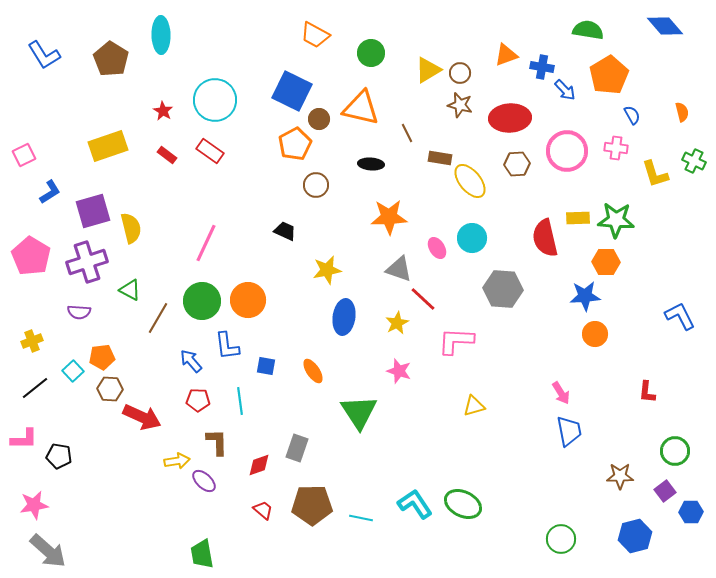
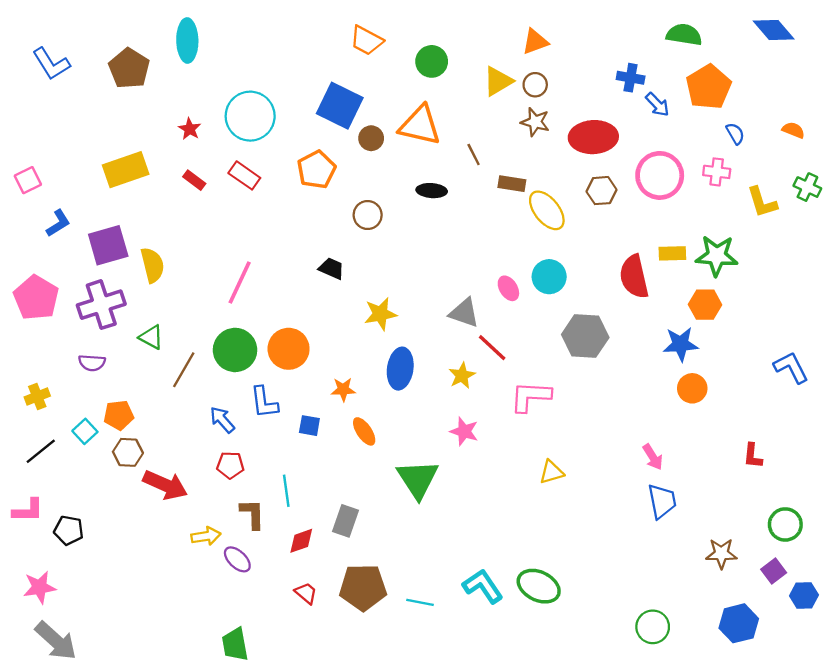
orange triangle: (506, 55) -> (535, 42), moved
orange semicircle: (682, 112) -> (793, 130), turned -54
orange pentagon: (295, 144) -> (316, 170), moved
orange star: (389, 217) -> (343, 390), moved, size x0.6
cyan line: (240, 401) -> (286, 491), moved

